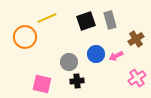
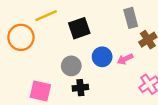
gray rectangle: (110, 20) -> (131, 18), moved
black square: (86, 21) -> (79, 28), moved

